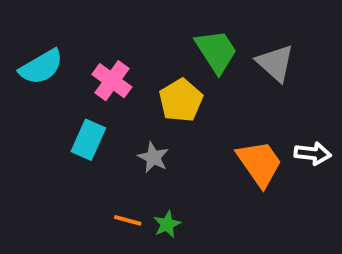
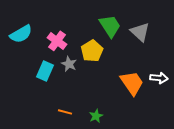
gray star: (153, 157) -> (69, 64), moved
green star: (167, 224) -> (96, 116), moved

